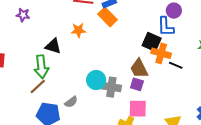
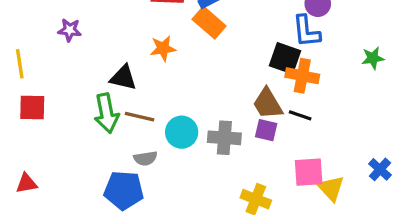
black line: (176, 65) -> (300, 115), moved
cyan circle: (96, 80) -> (182, 132), moved
brown line: (38, 86) -> (139, 117), moved, turned 60
gray semicircle: (71, 102) -> (145, 158), moved, turned 32
pink square: (138, 109) -> (309, 172), moved

